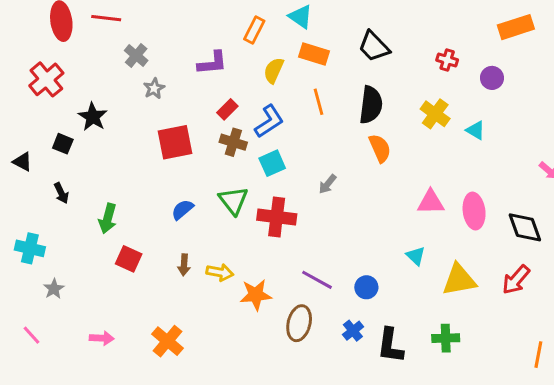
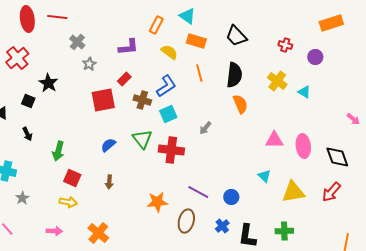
yellow semicircle: (274, 70) -> (169, 52), turned 102
red rectangle: (227, 109) -> (124, 79), moved
yellow arrow: (220, 272) -> (68, 202), moved

